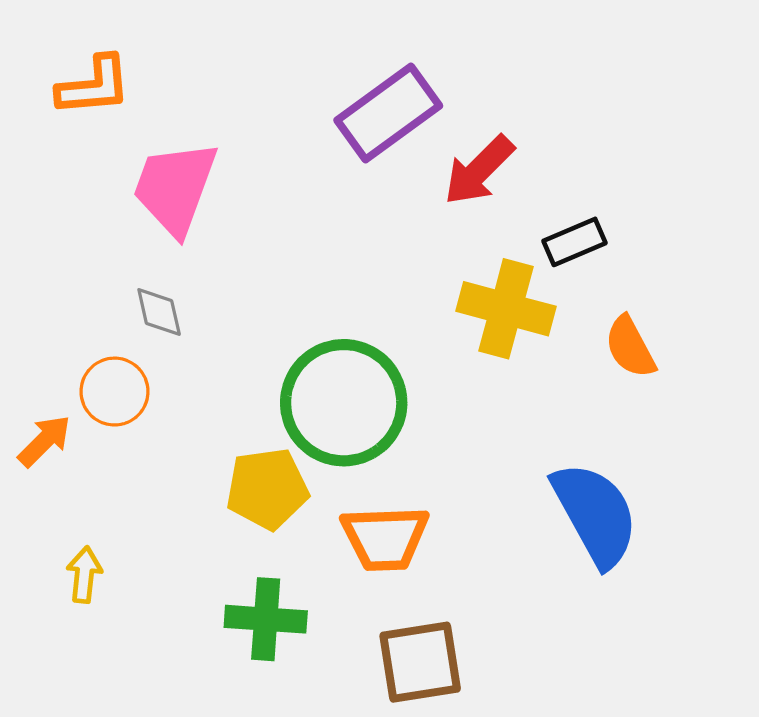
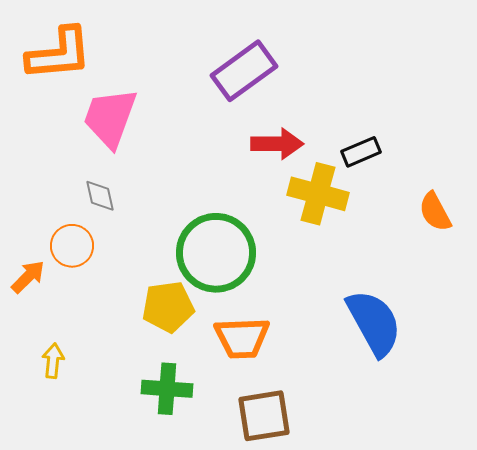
orange L-shape: (94, 86) -> (59, 54), size x1.4
red arrow: (479, 170) -> (277, 144), moved, turned -135
orange semicircle: (630, 347) -> (435, 212), moved

